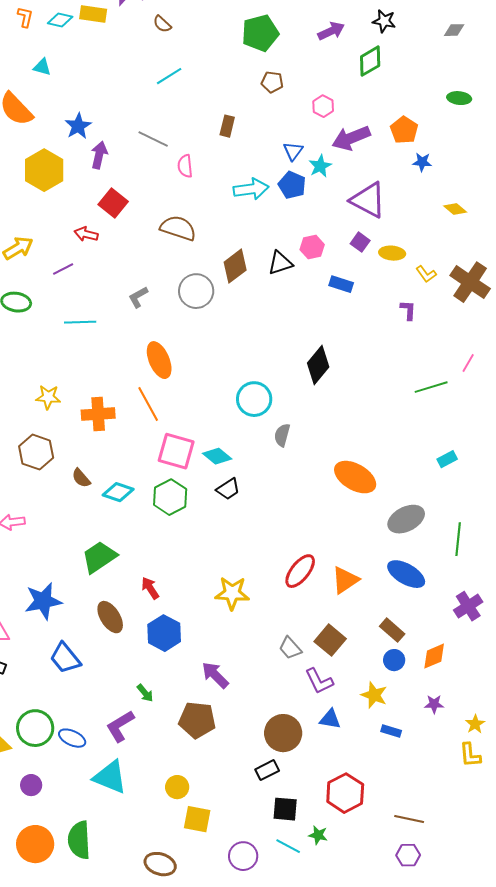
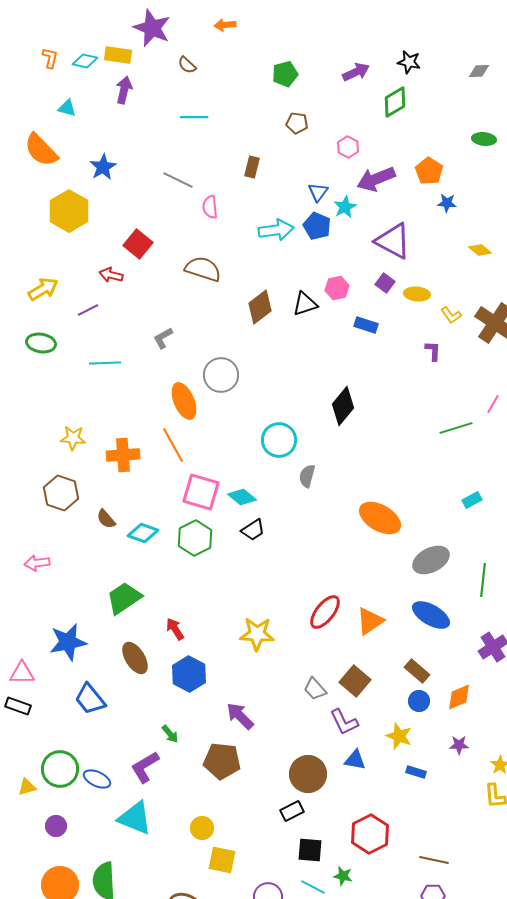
green pentagon: (260, 33) -> (285, 74), size x0.7
cyan line: (169, 76) -> (194, 117), turned 32
purple arrow: (99, 155) -> (124, 90), moved
gray circle: (196, 291) -> (221, 375), moved

